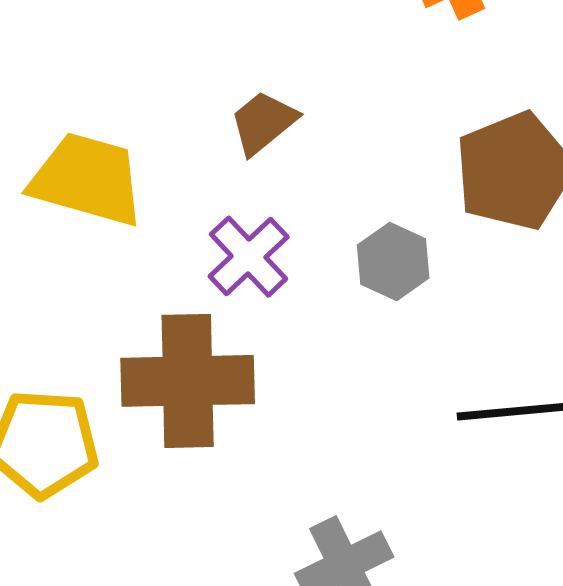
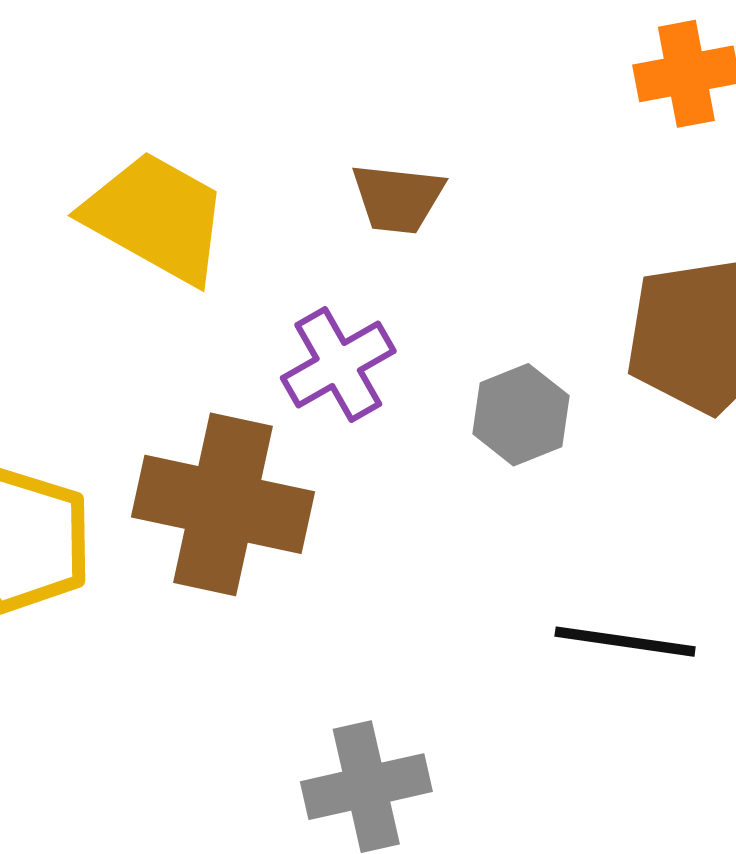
brown trapezoid: (263, 122) -> (398, 198), turned -148

